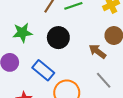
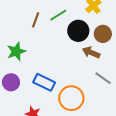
black circle: (58, 38) -> (78, 31), moved

